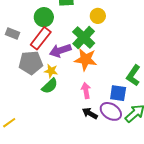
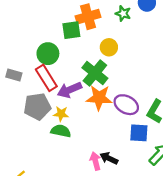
red rectangle: (41, 38) -> (46, 78), turned -65
green semicircle: (50, 86) -> (61, 131), turned -120
pink arrow: (86, 90) -> (95, 161), moved
purple ellipse: (111, 111) -> (126, 105), moved

